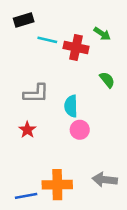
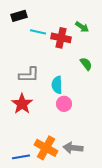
red star: (27, 130) -> (22, 104), size x1.5
gray arrow: (105, 180) -> (73, 148), moved
orange cross: (57, 185) -> (46, 148), turned 30

